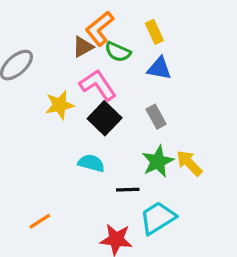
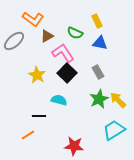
orange L-shape: (100, 29) -> (33, 19), moved, turned -105
brown triangle: (83, 47) -> (47, 36), moved
yellow star: (60, 105) -> (37, 75), moved, turned -30
black line: (128, 190) -> (39, 116), moved
cyan trapezoid: (158, 218) -> (114, 130), moved

